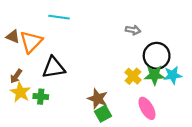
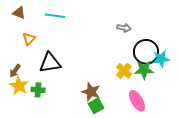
brown triangle: (13, 36) -> (19, 13), moved
orange triangle: (31, 42) -> (29, 39), size x0.6
cyan star: (173, 75) -> (161, 59), moved

